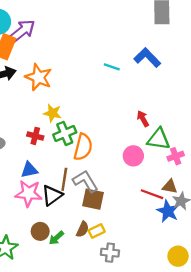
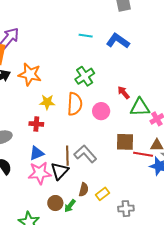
cyan line: (112, 67) -> (86, 36), moved
green cross: (65, 133) -> (85, 76), moved
orange semicircle: (83, 147) -> (75, 104), moved
pink circle: (133, 156) -> (101, 111), moved
brown square: (93, 199) -> (125, 142), moved
brown semicircle: (83, 229) -> (84, 190), moved
gray cross: (110, 253) -> (126, 209), moved

